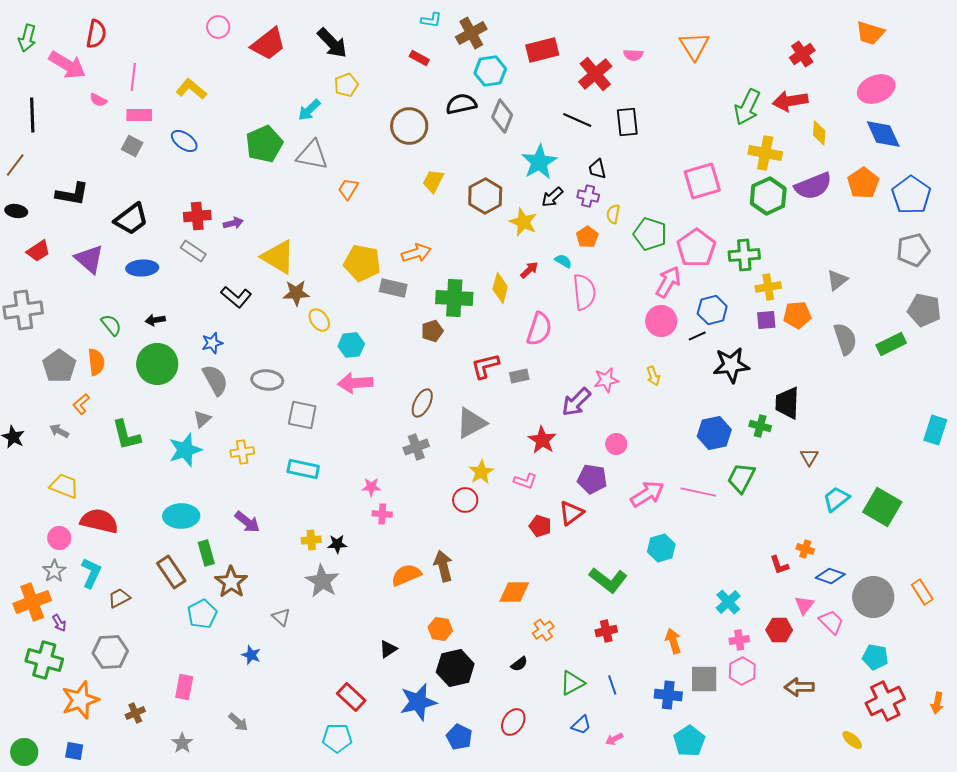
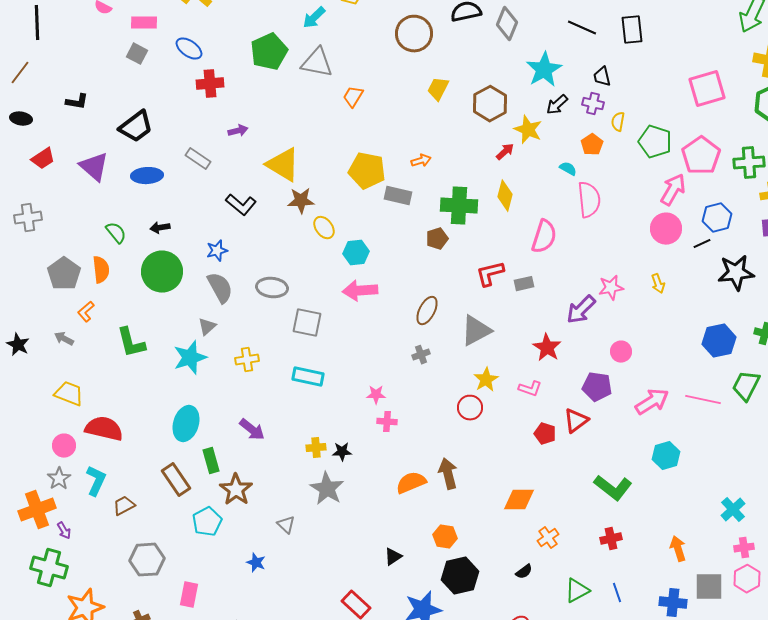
black L-shape: (72, 194) -> (77, 102), size x0.7
red cross: (197, 216) -> (210, 84), moved
orange arrow: (416, 253) -> (421, 161), size x0.7
red arrow: (529, 270) -> (505, 152), moved
gray cross: (23, 310) -> (28, 218), size x0.7
gray cross: (416, 447) -> (421, 355), size x0.7
cyan ellipse: (181, 516) -> (186, 424), turned -72
gray hexagon: (110, 652) -> (147, 560), moved

